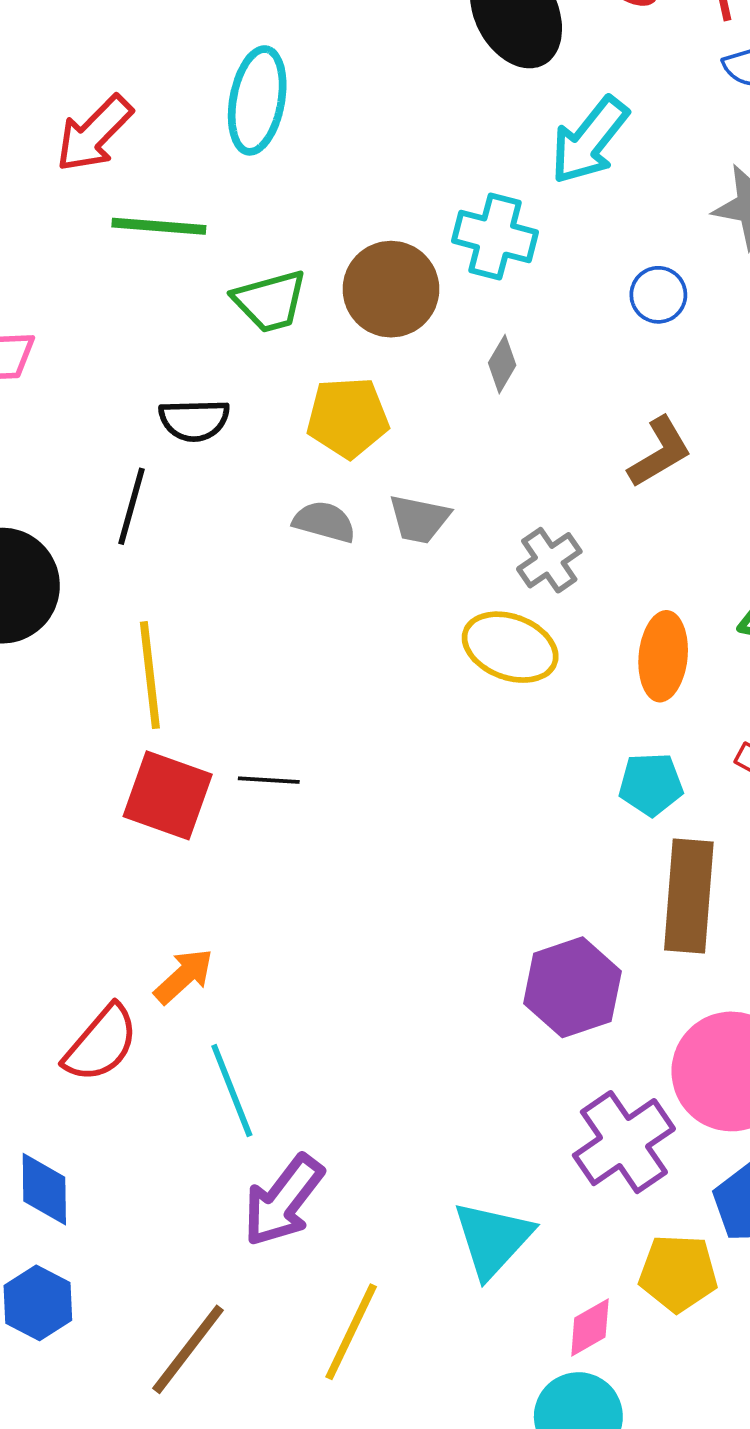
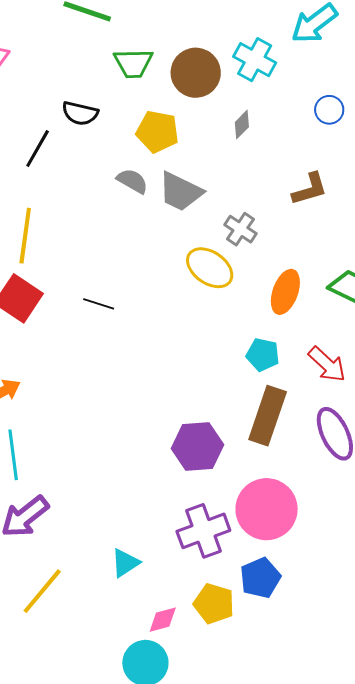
gray trapezoid: (419, 519) -> (180, 192), size x1.4
gray cross: (549, 560) -> (240, 229), turned -36
black line: (269, 780) -> (99, 304), moved
cyan triangle: (493, 1239) -> (125, 563), size x0.7

